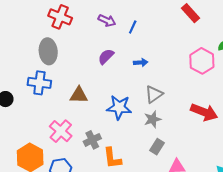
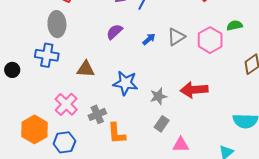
blue arrow: (141, 63) -> (149, 39), turned -40
gray triangle: (154, 94) -> (176, 37), moved
red arrow: (204, 112) -> (194, 90), moved, turned 152

